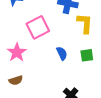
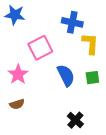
blue semicircle: (62, 53) -> (66, 75), size x1.5

